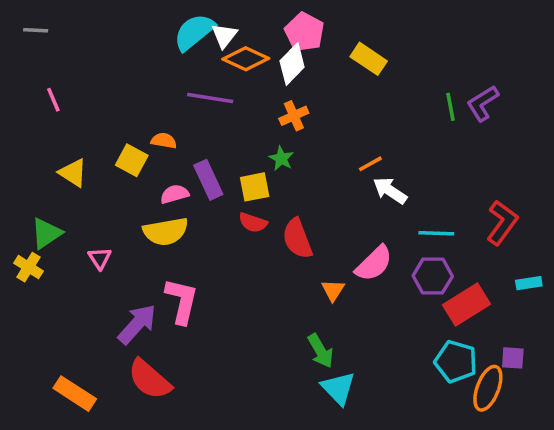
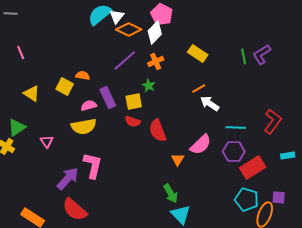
yellow rectangle: (369, 59) -> (198, 53), moved
purple line: (210, 98) -> (125, 60), moved, turned -50

